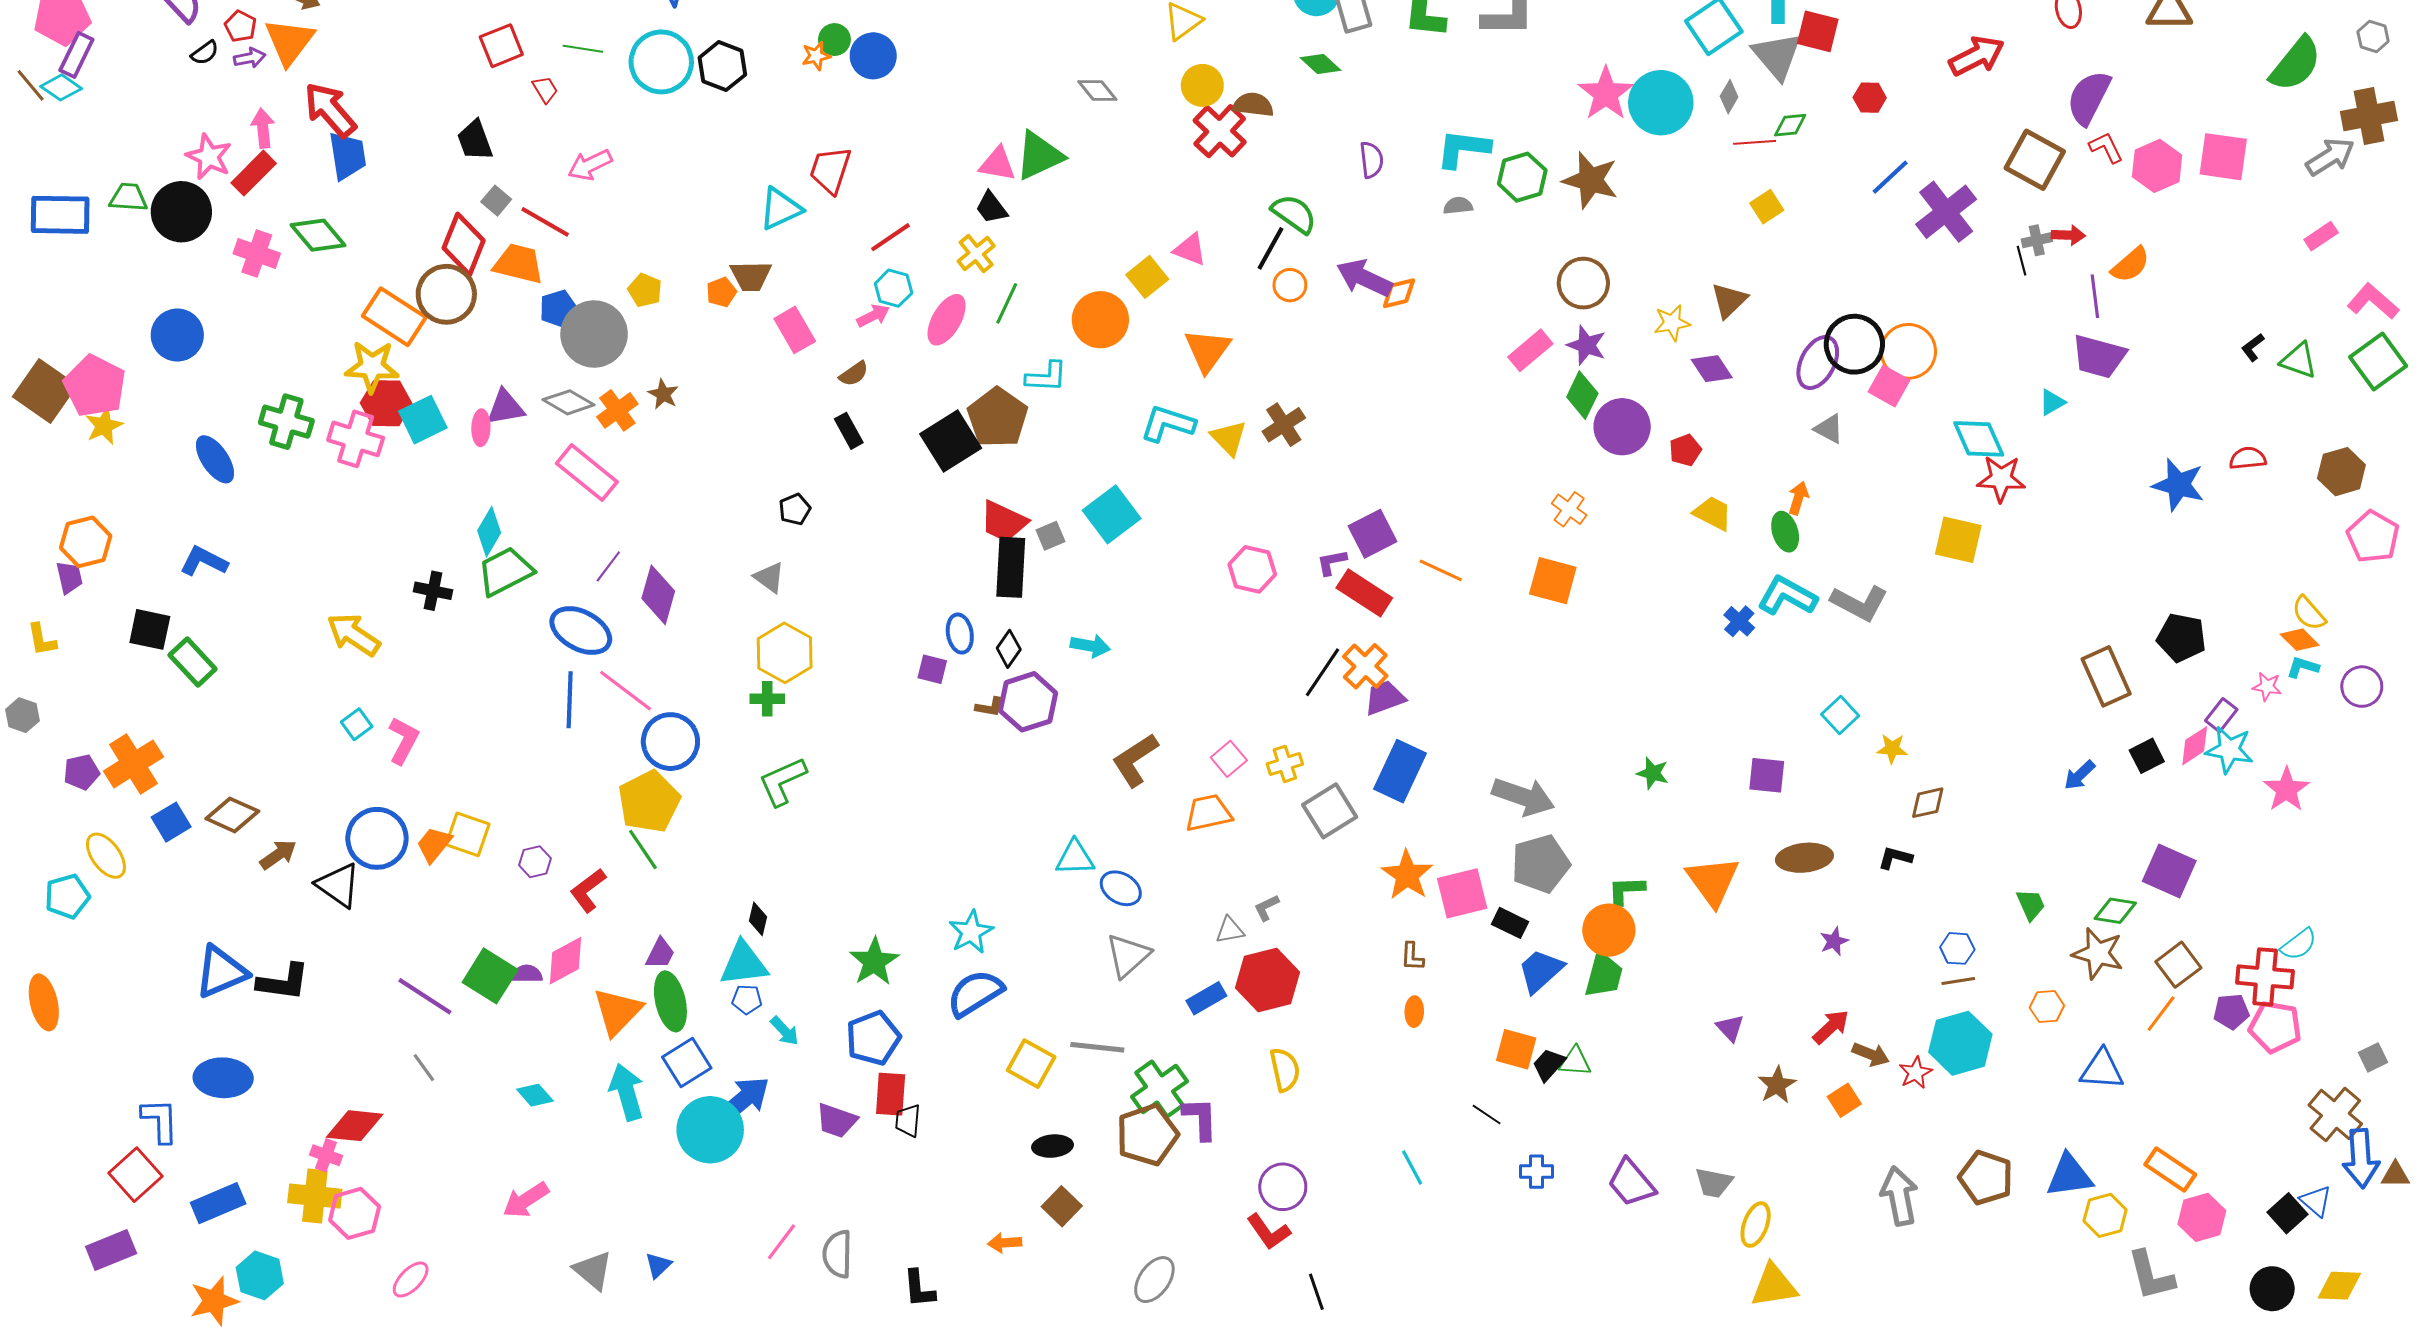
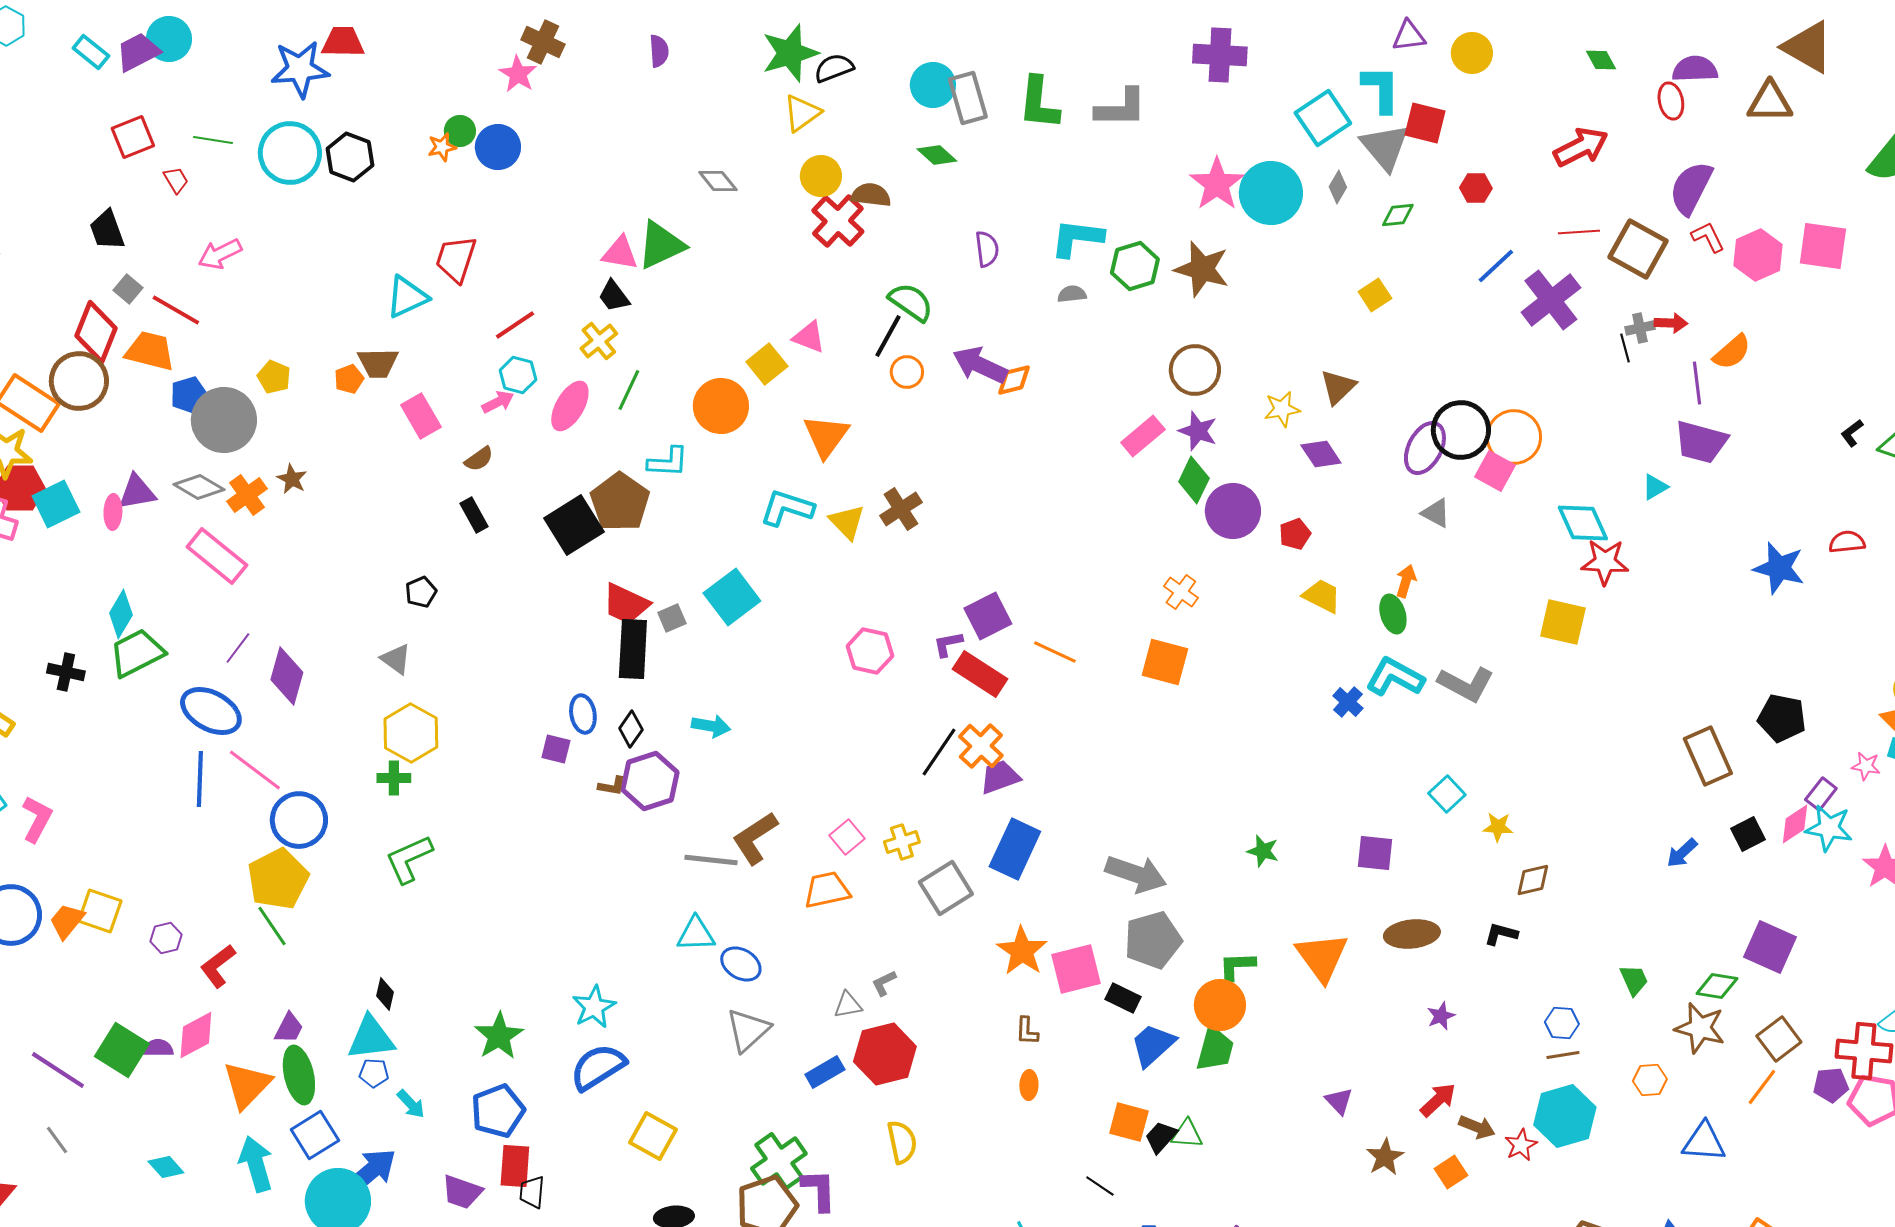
red line: (1755, 142) -> (1579, 232), moved
gray line: (1097, 1047) -> (711, 860), moved

